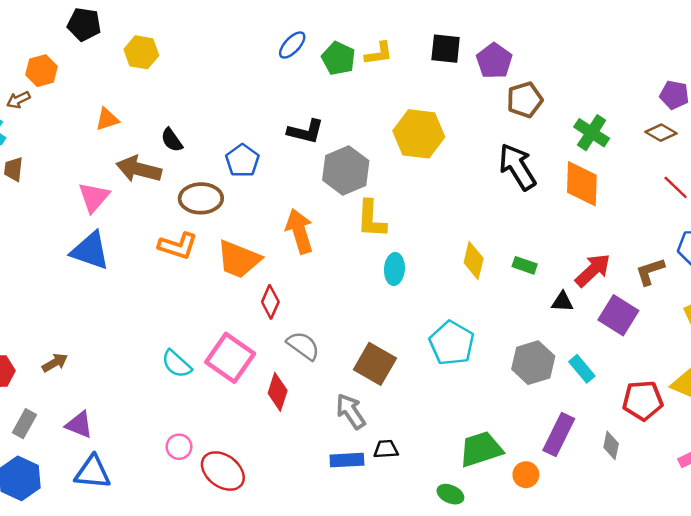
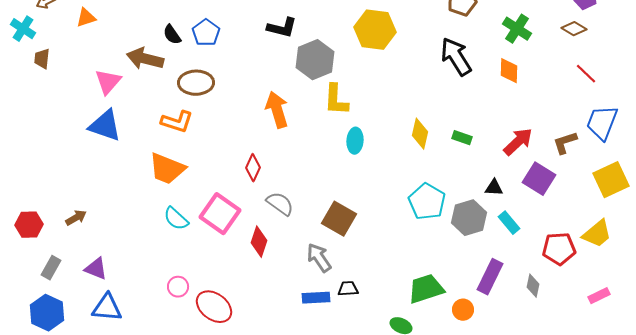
orange triangle: (107, 119) -> (86, 18), moved
blue pentagon: (242, 161) -> (206, 33), moved
orange diamond: (582, 184) -> (509, 71), size x0.7
orange trapezoid: (239, 259) -> (167, 169), moved
black triangle: (562, 302) -> (494, 188), moved
cyan pentagon: (452, 343) -> (427, 202), moved

